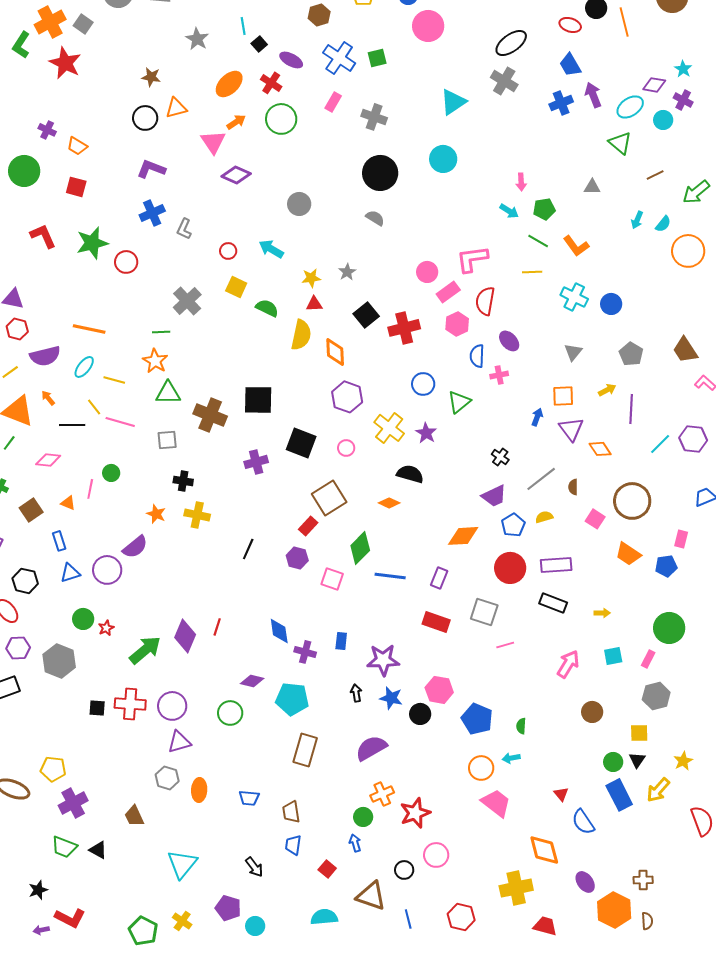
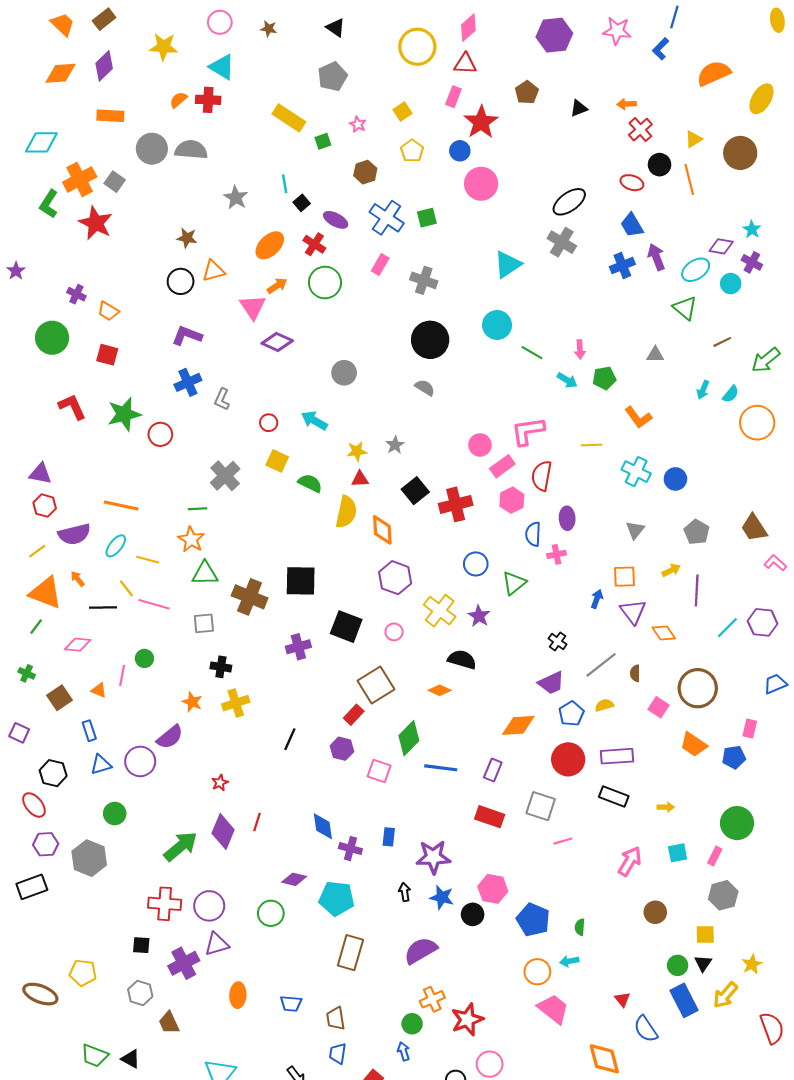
green line: (538, 241) -> (532, 353), moved
purple ellipse: (509, 341) -> (567, 518), turned 40
yellow cross: (197, 515) -> (236, 703), turned -30
red star: (106, 628) -> (220, 783), moved
black square: (97, 708) -> (141, 945), moved
gray hexagon: (167, 778) -> (140, 993), moved
purple cross: (73, 803) -> (184, 963), moved

